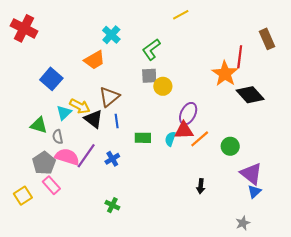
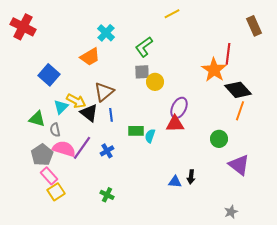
brown rectangle: (267, 39) -> (254, 26), moved
cyan semicircle: (170, 139) -> (150, 136), moved
orange line: (200, 139) -> (240, 111), moved, turned -30
blue triangle: (254, 191) -> (175, 182), moved, turned 48
yellow square: (23, 196) -> (56, 192), moved

